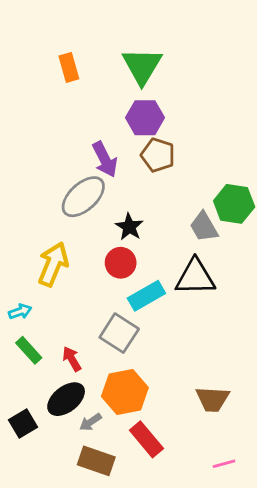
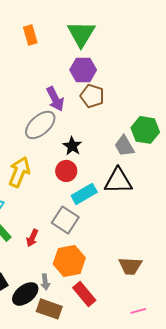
red arrow: (72, 359) -> (32, 238), turned -126
black ellipse: (66, 399) -> (25, 294), moved
gray arrow: (90, 422) -> (45, 282), turned -63

